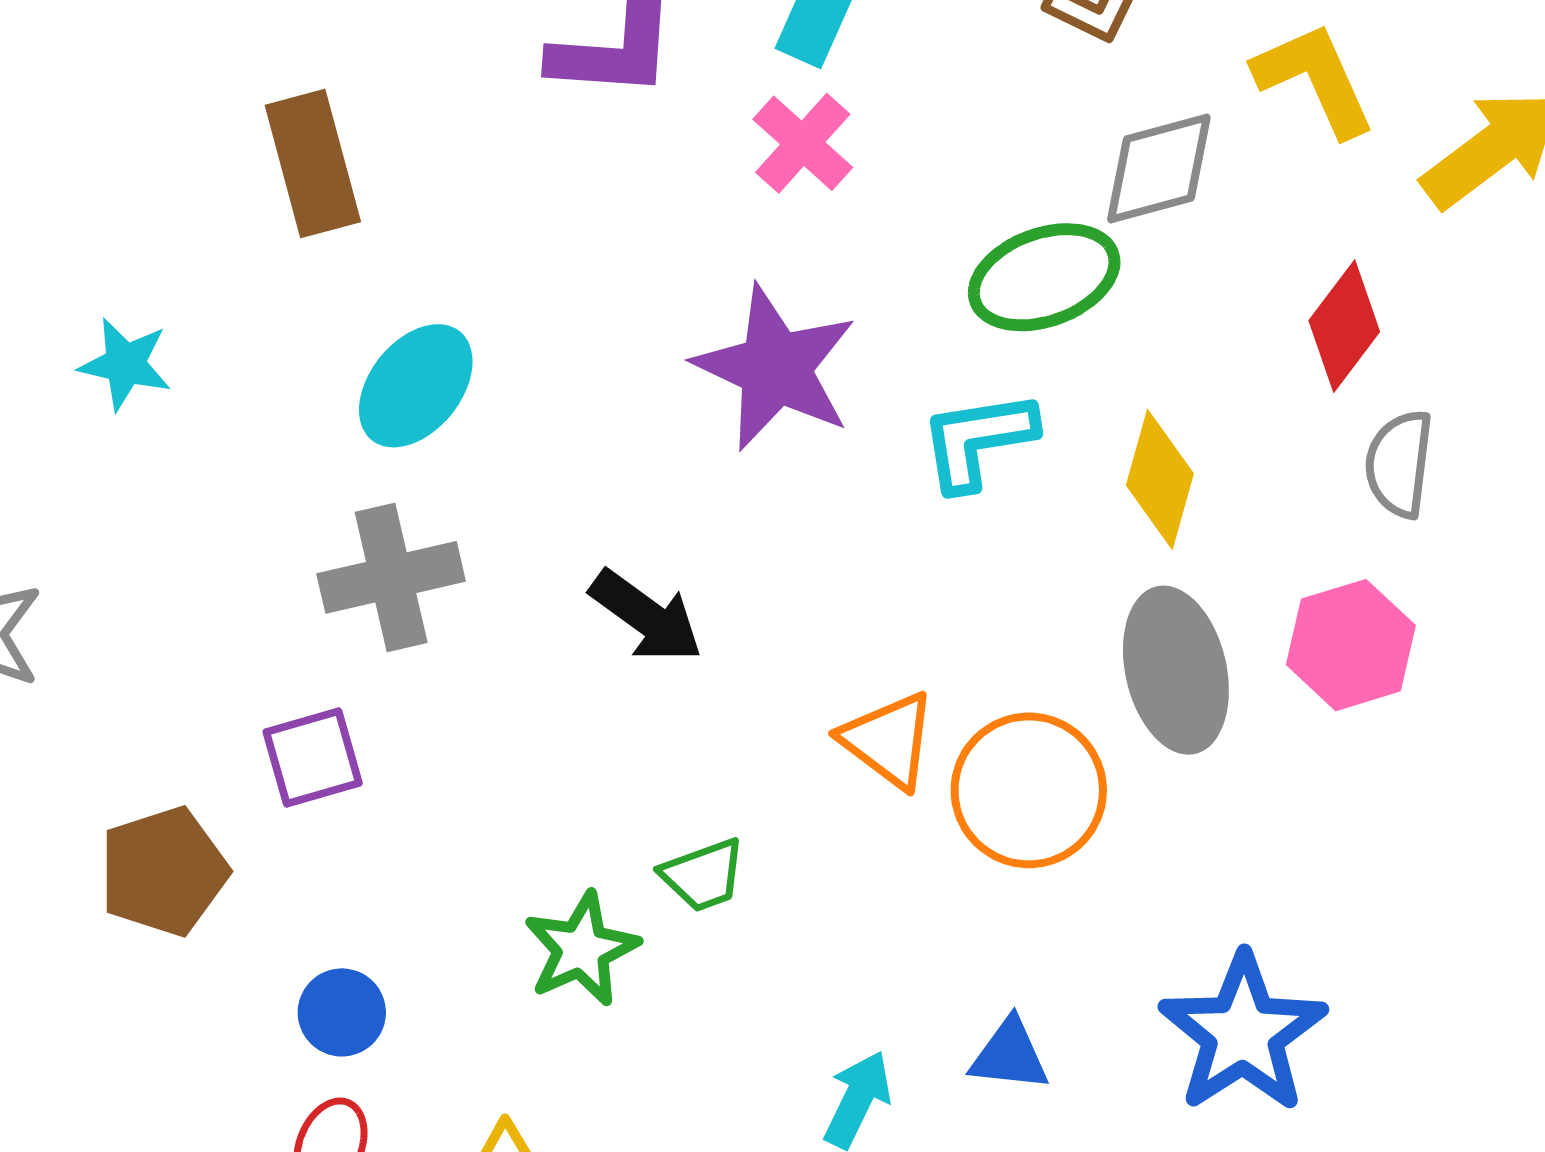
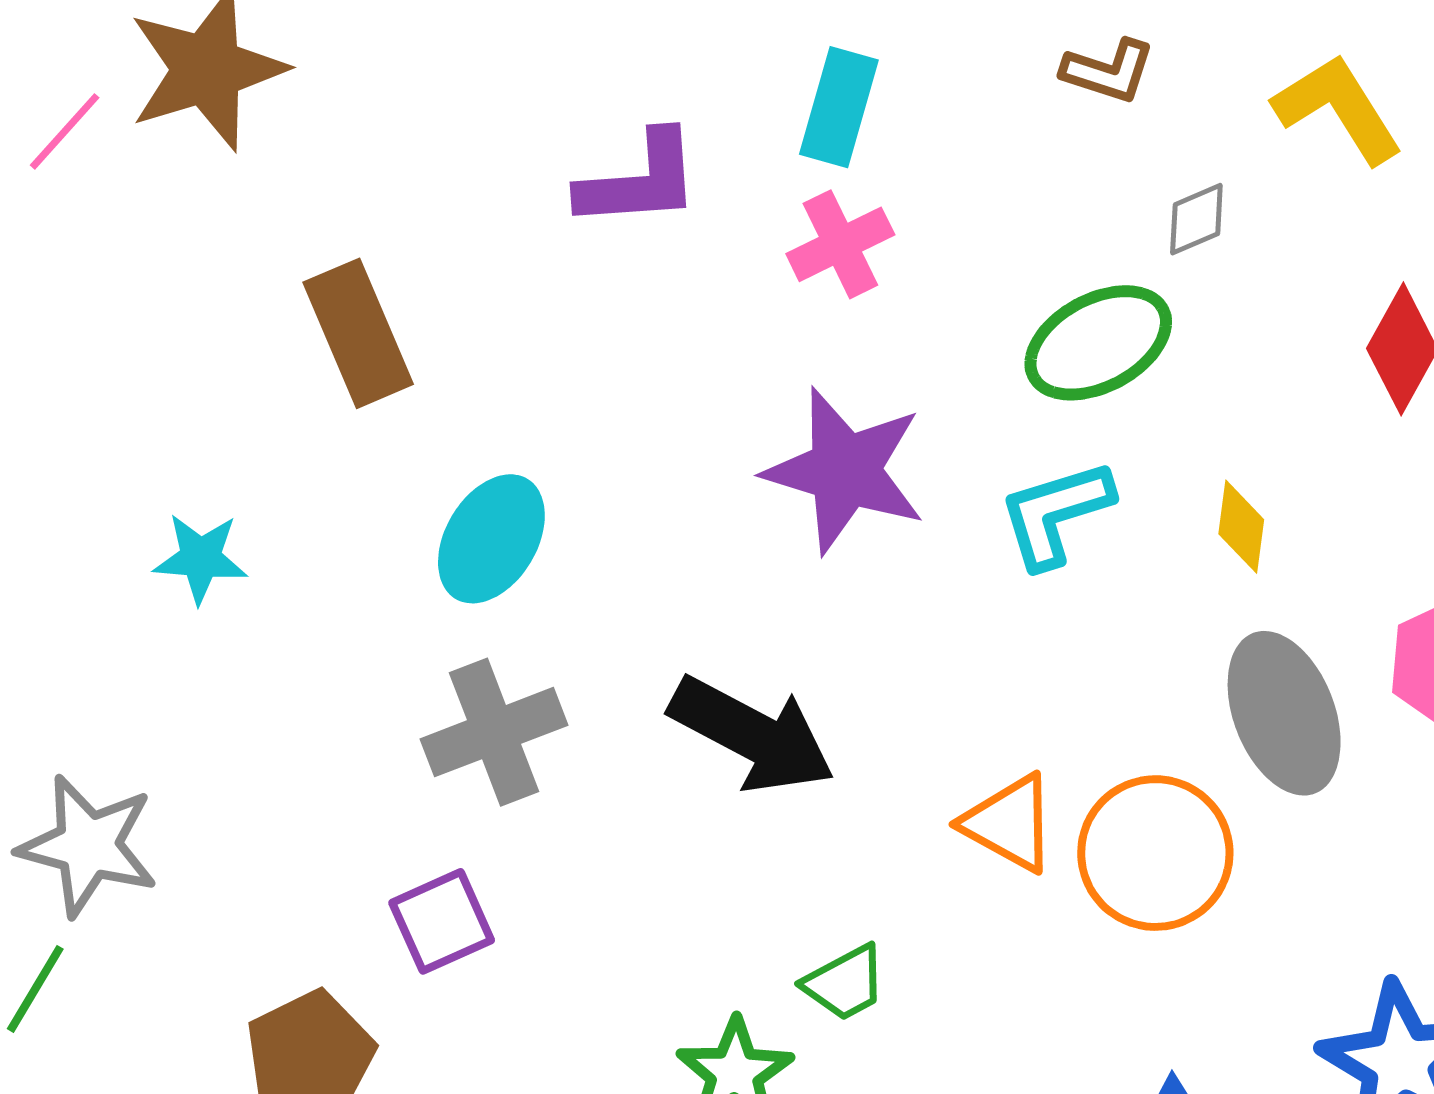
pink cross: (803, 143) -> (840, 244), turned 30
gray diamond: (1159, 168) -> (1196, 219), size x0.6
yellow diamond: (1160, 479) -> (1241, 527), size x0.7
black arrow: (646, 616) -> (752, 735), size x1.4

